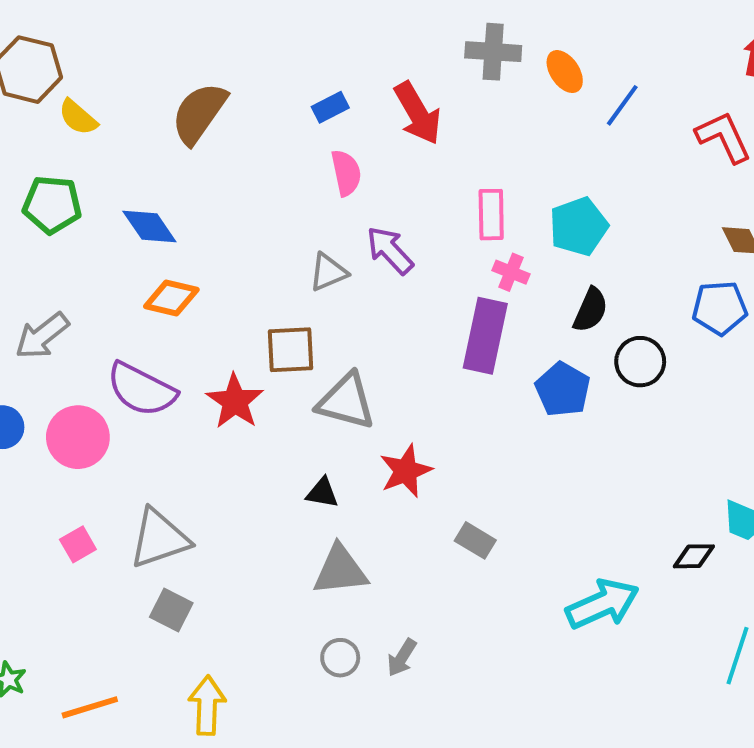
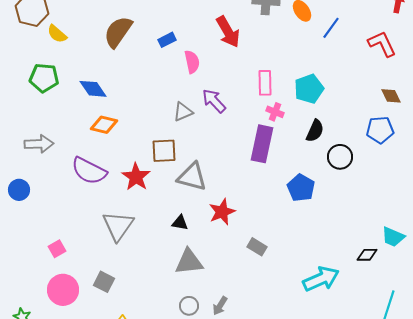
blue rectangle: (330, 107) -> (167, 40), moved
gray arrow: (42, 336) -> (39, 144), turned -144
blue pentagon: (563, 389) -> (301, 188), moved
pink circle: (78, 437) -> (63, 290), moved
gray triangle: (159, 538) -> (118, 226), moved, turned -36

